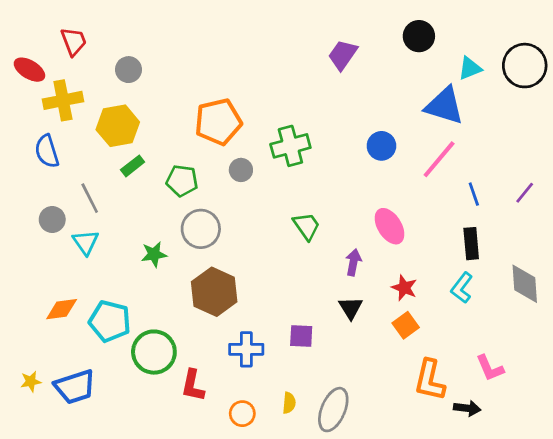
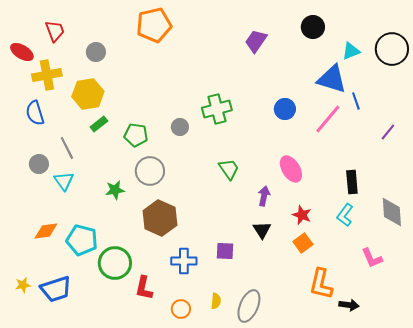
orange pentagon: (218, 122) -> (154, 25), moved
purple line: (525, 193) -> (388, 132), moved
blue line: (474, 194) -> (356, 101), moved
pink L-shape: (490, 368) -> (372, 258), moved

